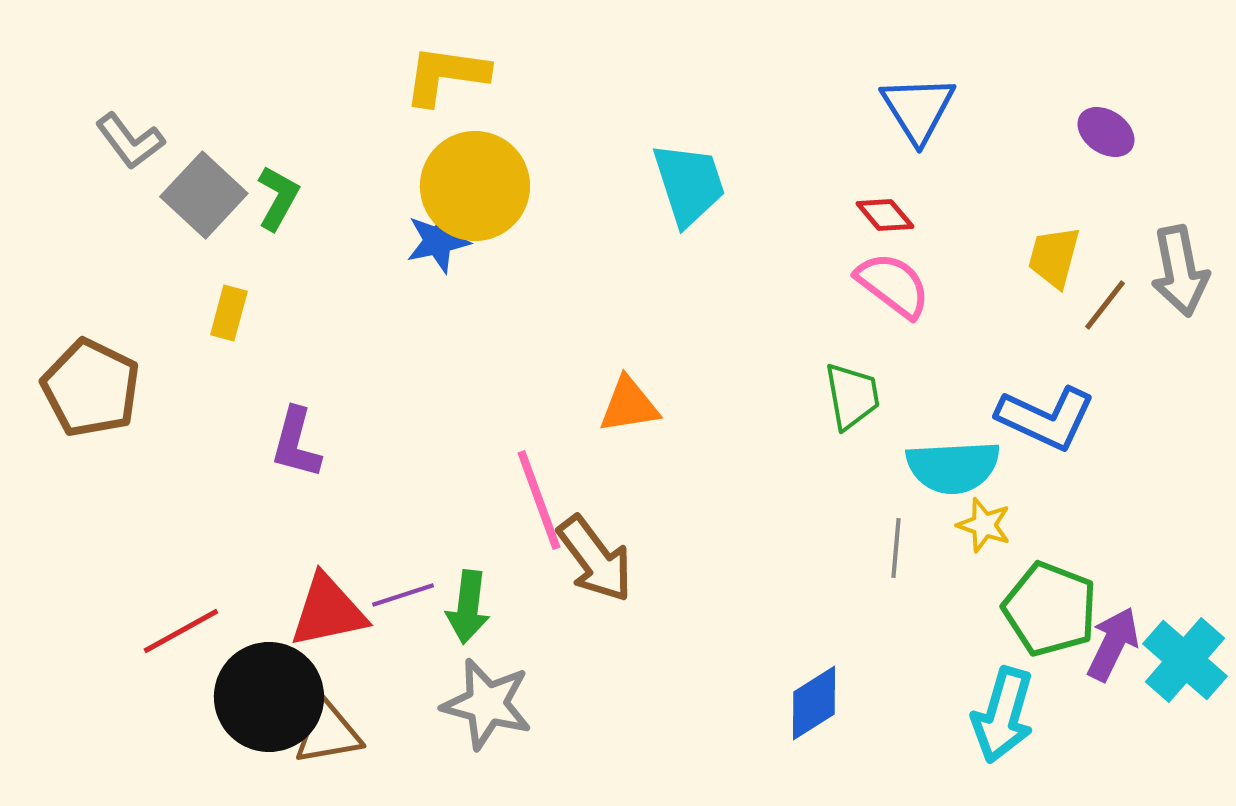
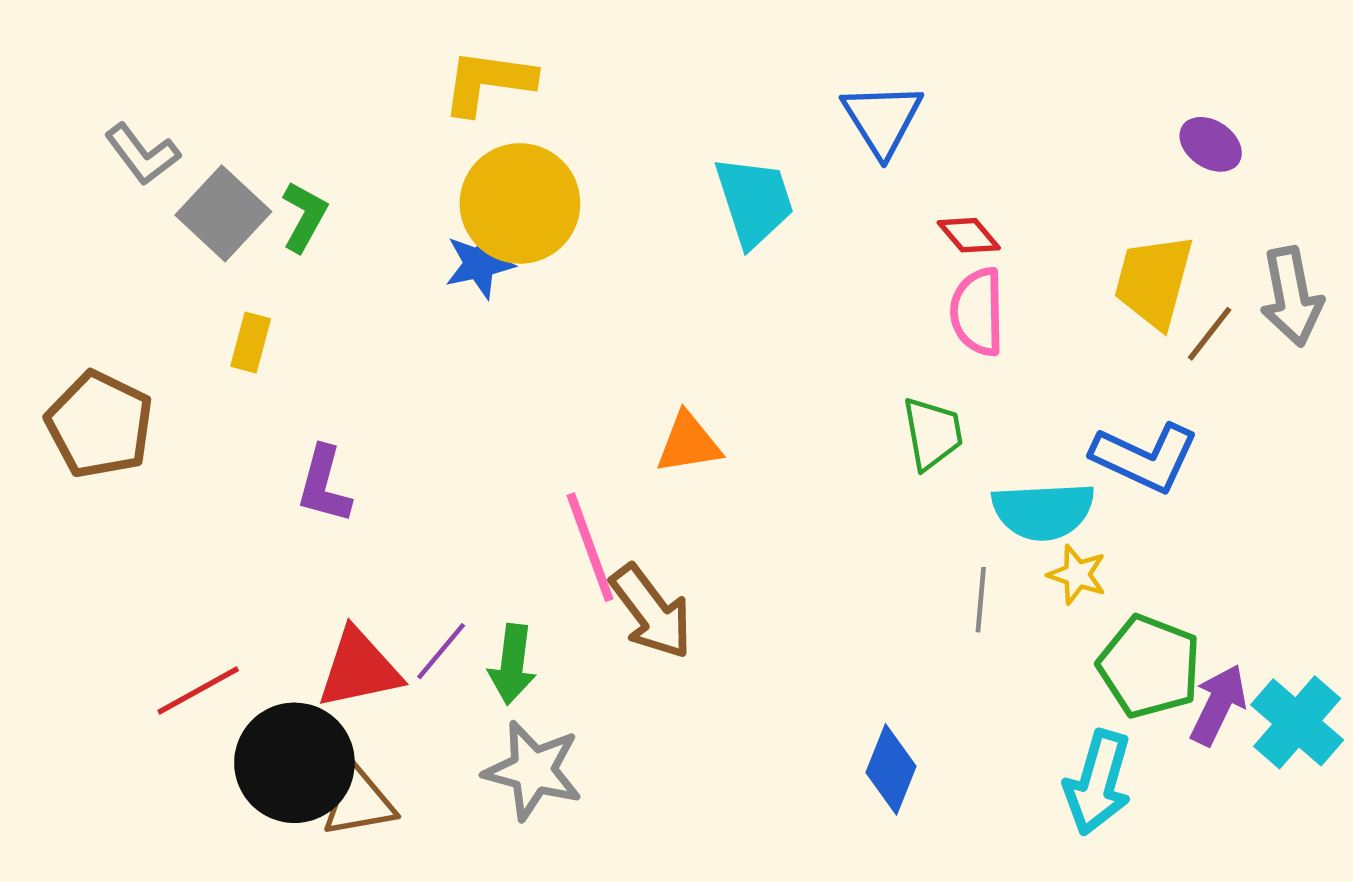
blue triangle: (918, 109) -> (882, 119), moved
yellow trapezoid: (1054, 257) -> (1154, 281), size x1.4
pink semicircle: (893, 285) -> (977, 312), turned -128
purple line: (403, 595) -> (441, 651), turned -32
blue diamond: (814, 703) -> (891, 769), turned -36

